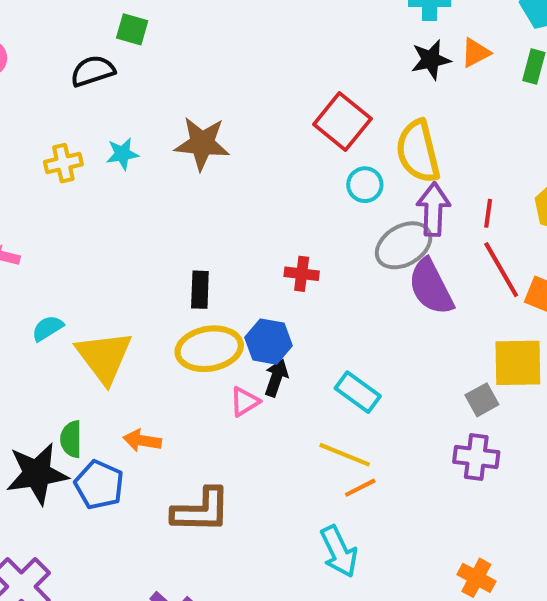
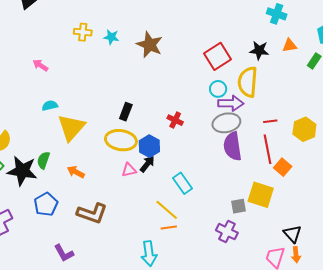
black star: (431, 60) -> (259, 50), moved
purple arrow: (433, 209) -> (231, 103), moved, turned 70
red line: (488, 213) -> (270, 121), turned 56
blue pentagon: (99, 485) -> (46, 204), moved

